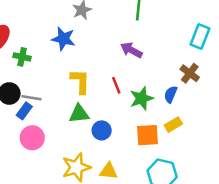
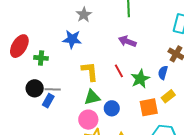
pink circle: (32, 138) -> (88, 120), moved

